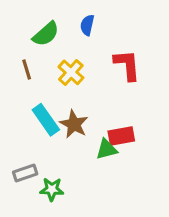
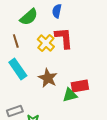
red L-shape: (127, 65) -> (64, 38), moved
cyan rectangle: (46, 120) -> (18, 69), moved

